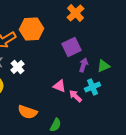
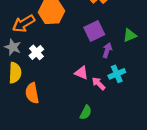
green triangle: (104, 66) -> (130, 35), moved
orange semicircle: (28, 112) -> (32, 93), moved, turned 60
green semicircle: (56, 125) -> (86, 112), moved

